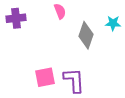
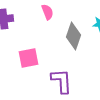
pink square: (45, 77) -> (28, 58), moved

